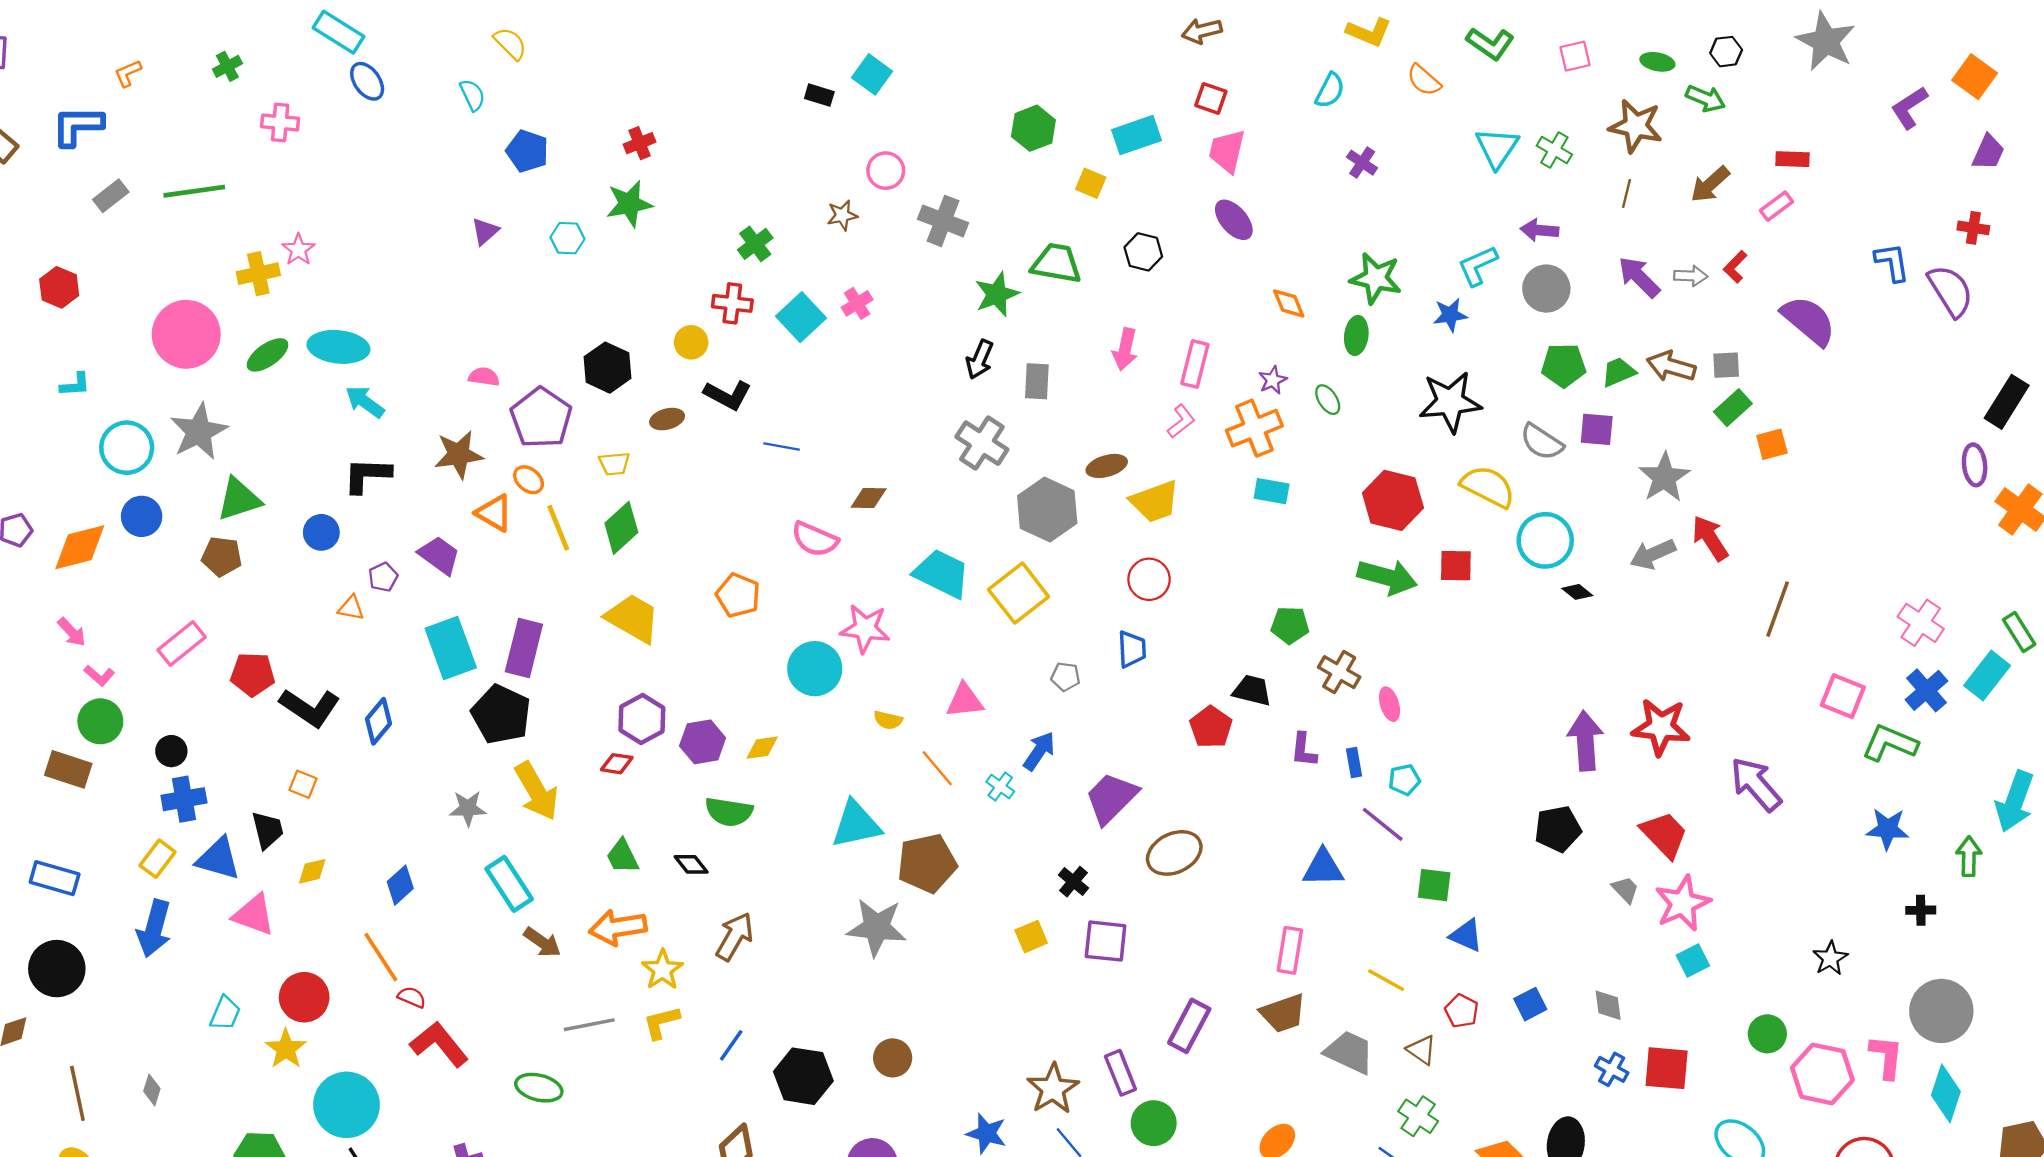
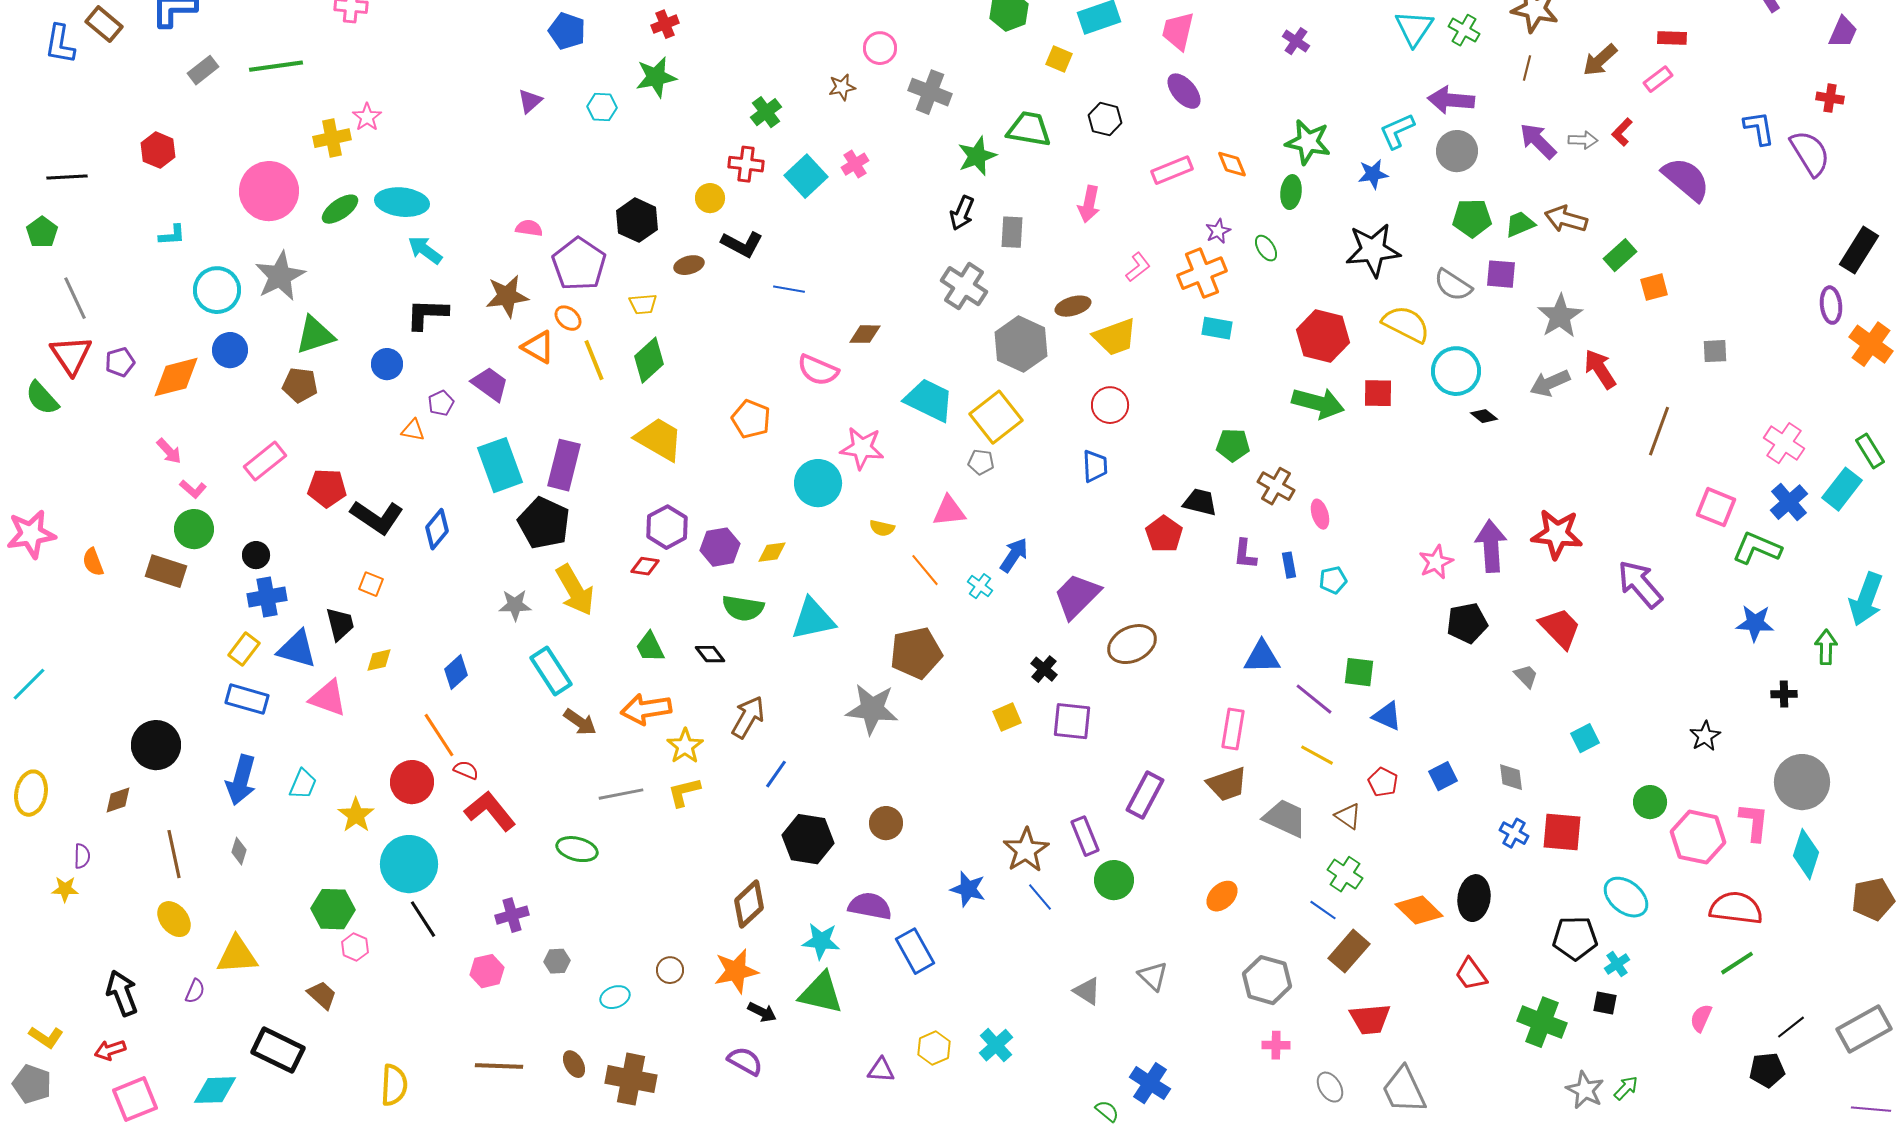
purple arrow: (1539, 230) -> (1451, 100), size x1.4
pink rectangle: (1195, 364) -> (1172, 170), moved, turned 54
gray square: (1726, 365) -> (1715, 351), moved
gray pentagon: (1065, 677) -> (981, 462), moved
cyan triangle: (856, 824) -> (813, 619), moved
purple line: (1383, 824) -> (1314, 699), moved
blue rectangle: (55, 878) -> (247, 699), moved
pink star: (1683, 903) -> (1436, 562), moved, size x0.7
blue arrow: (154, 929) -> (241, 780), moved
red circle: (304, 997) -> (412, 782), moved
blue line: (731, 1045) -> (776, 774), moved

